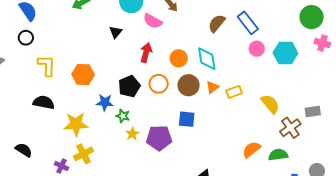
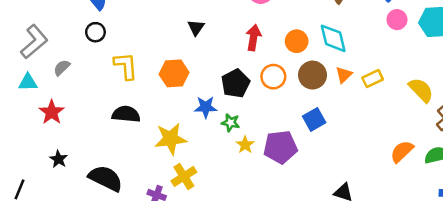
black triangle: (116, 32) -> (196, 28), moved
blue square: (187, 119) -> (314, 119), turned -30
black semicircle: (24, 150) -> (106, 178), size x1.5

